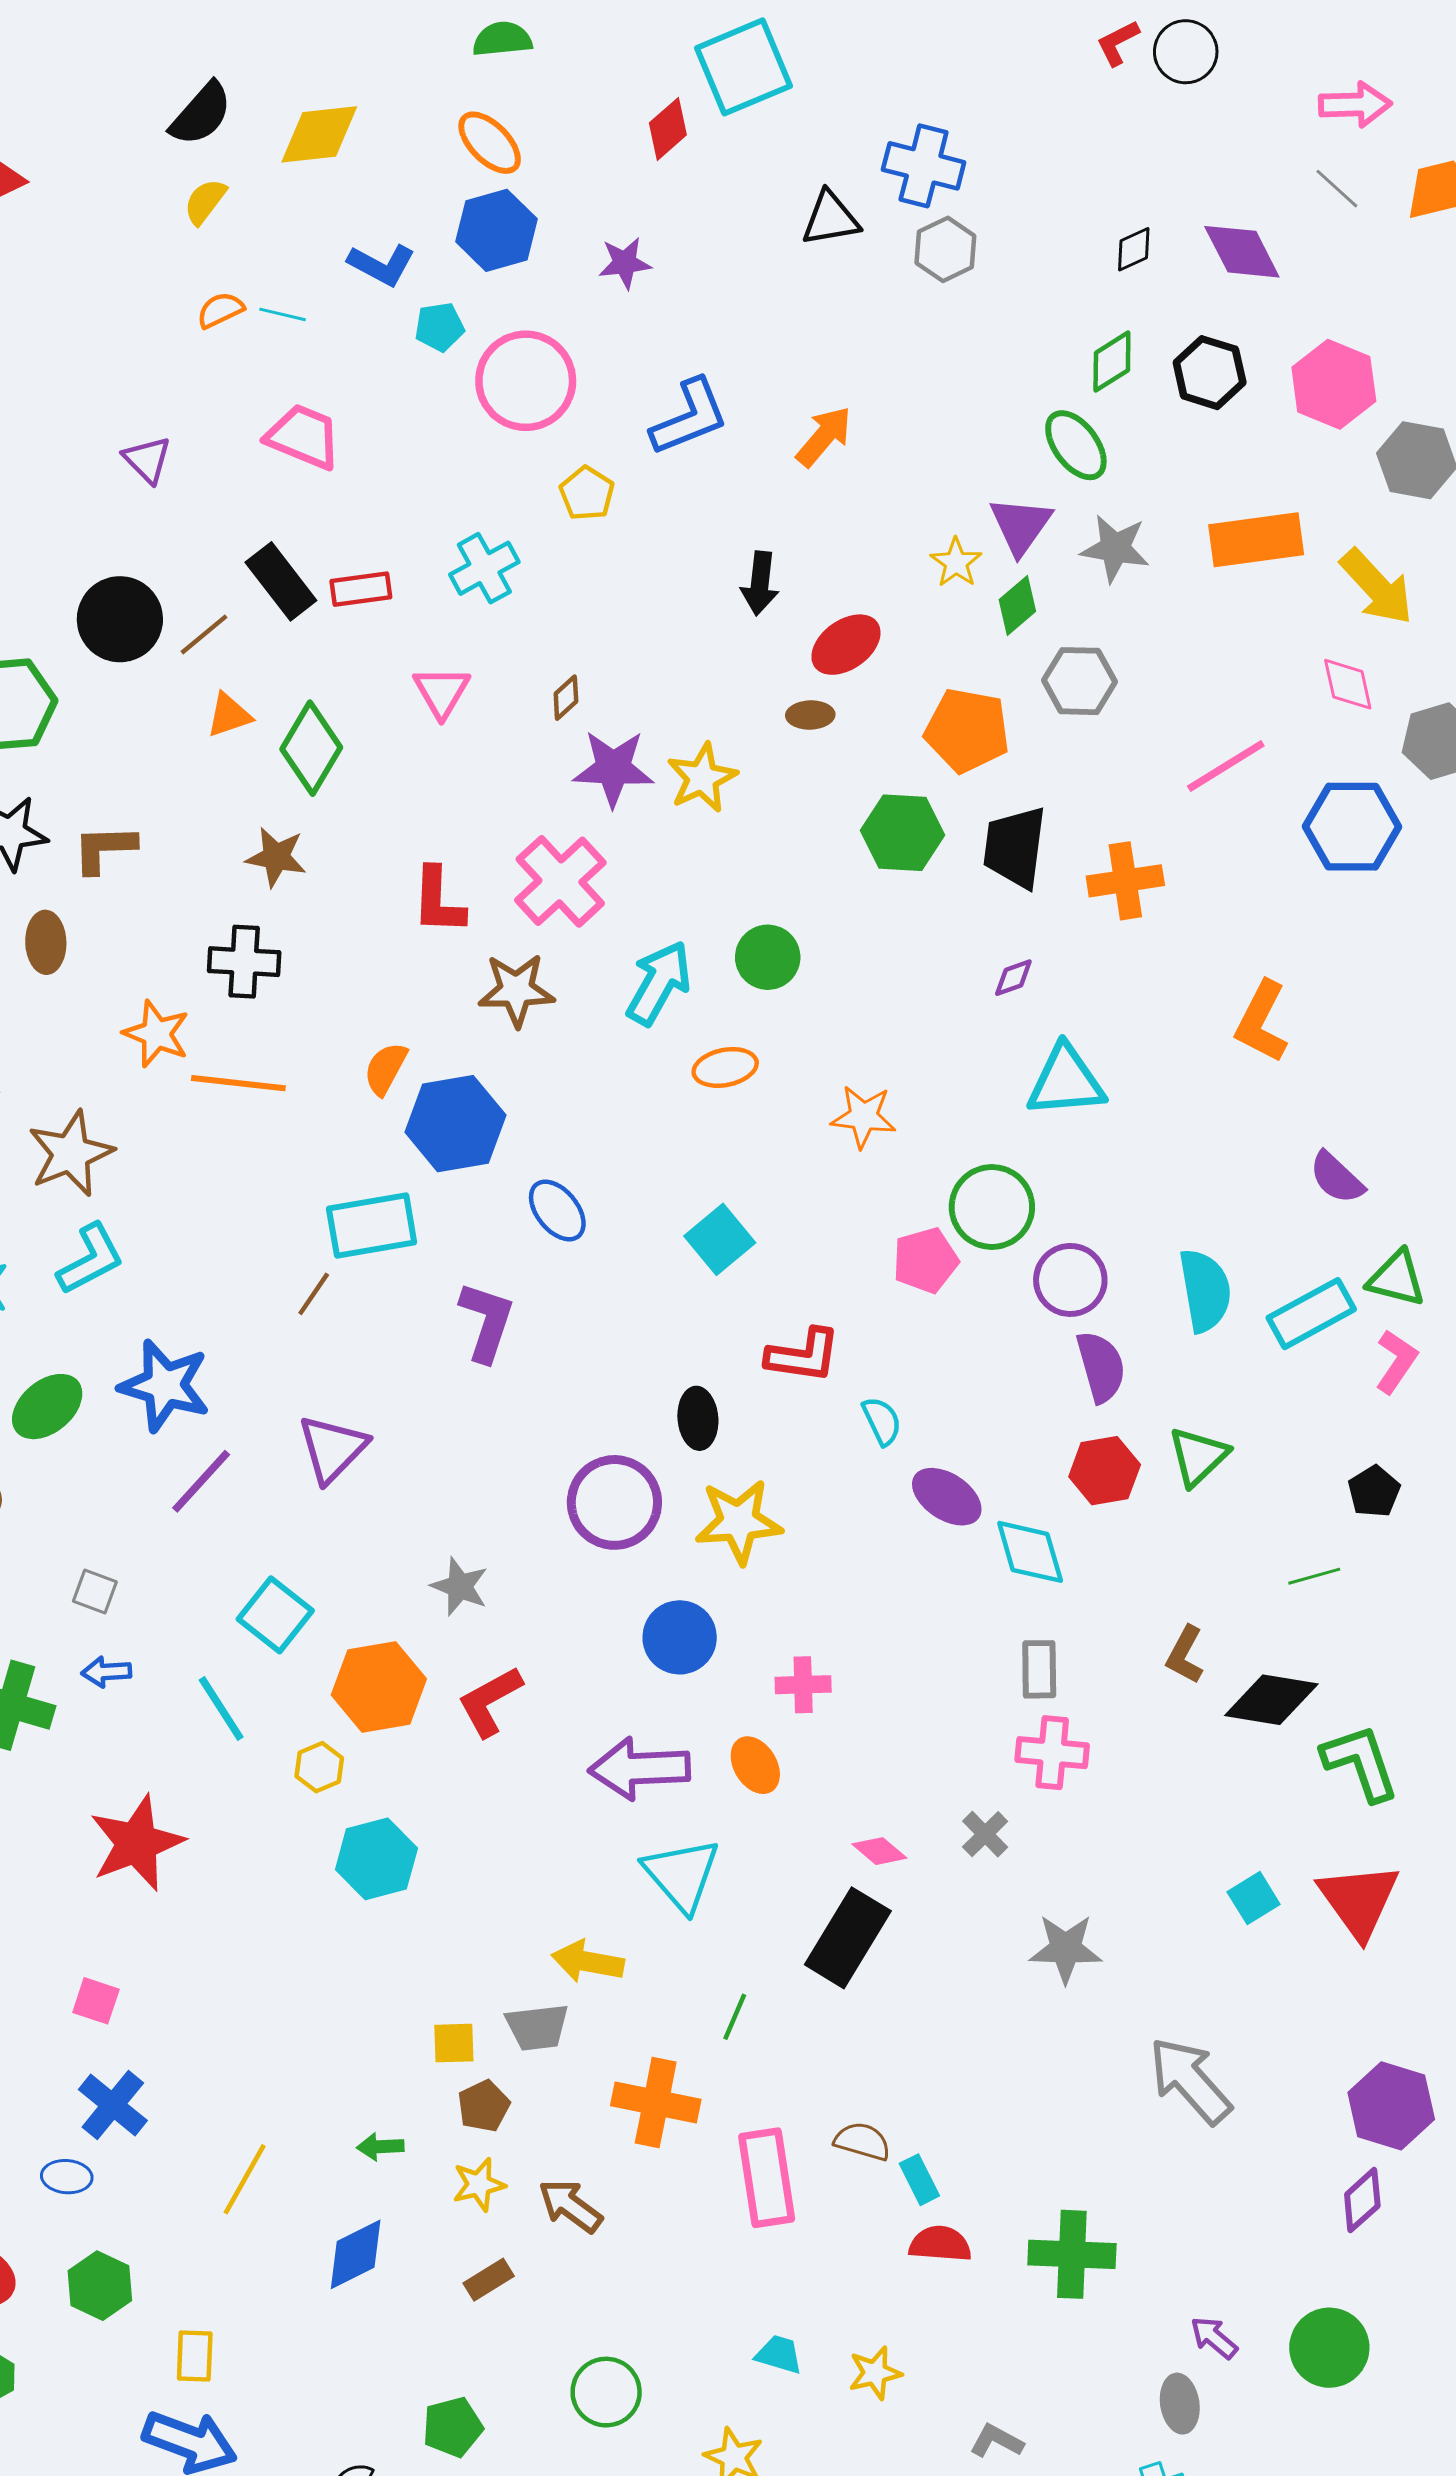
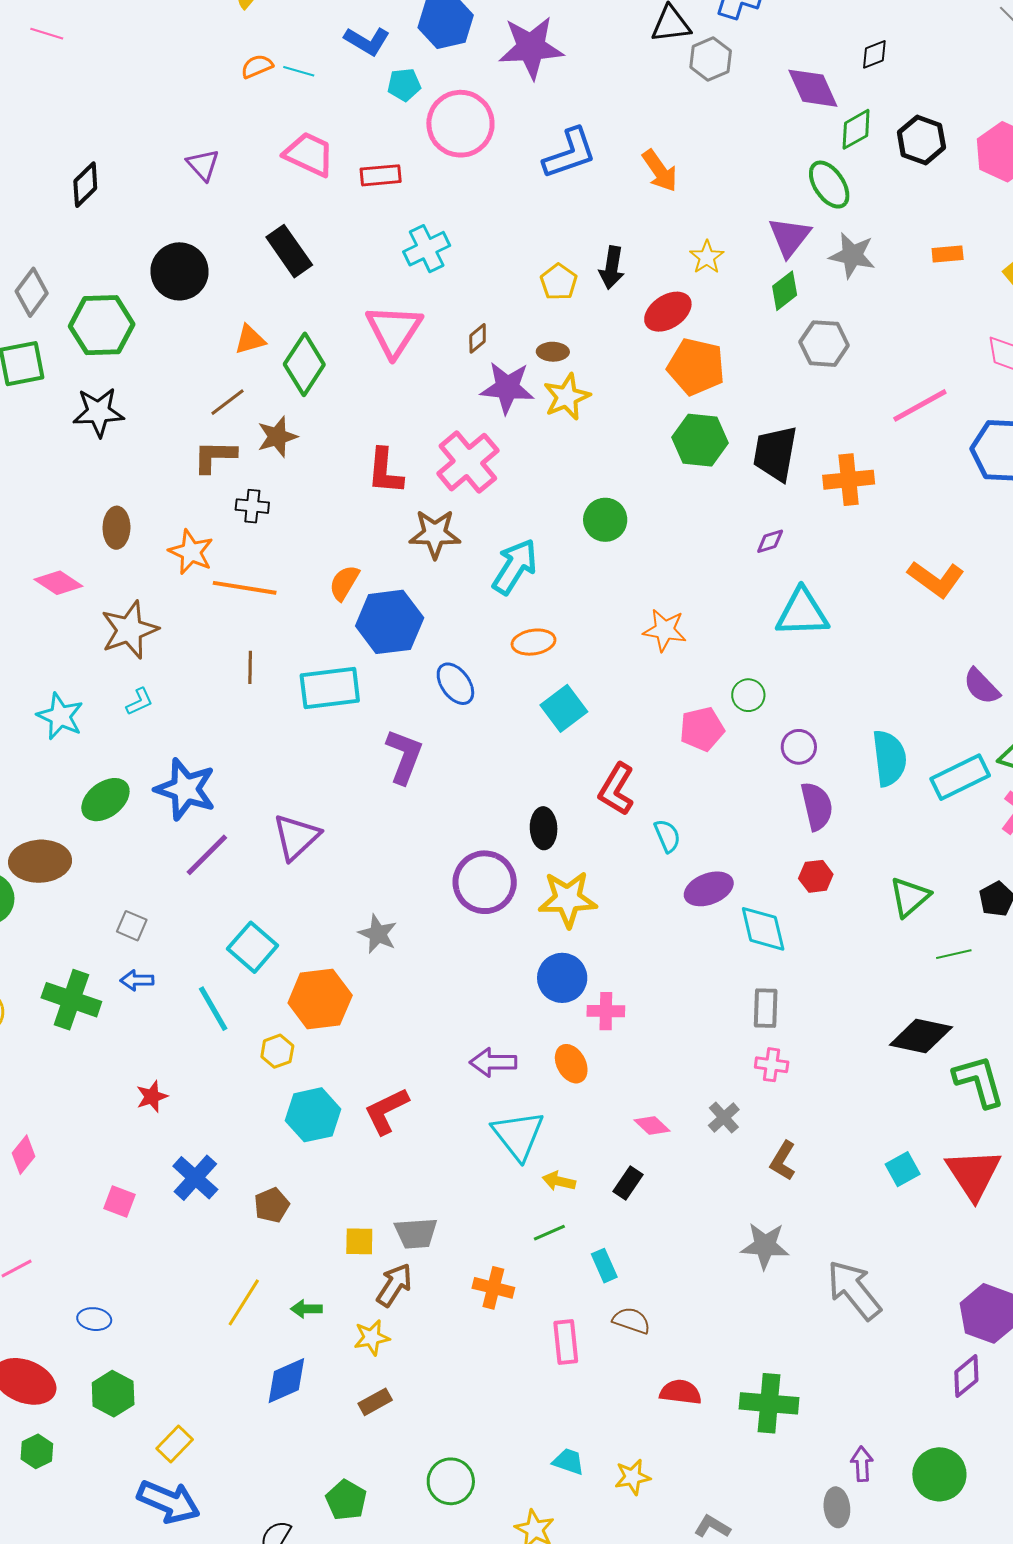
gray hexagon: (945, 249) -> (711, 59), moved
purple diamond: (1242, 252) -> (813, 88), moved
purple star: (625, 263) -> (531, 47), size x1.8
orange arrow: (824, 436) -> (660, 171), turned 102
yellow pentagon: (587, 493) -> (559, 282), moved
orange rectangle: (1256, 540) -> (948, 254), size x0.5
yellow star: (956, 563) -> (707, 257), moved
red rectangle: (361, 589) -> (381, 175), moved
brown line: (204, 634) -> (228, 402), moved
pink triangle: (442, 692) -> (394, 331), size x1.5
brown ellipse: (810, 715) -> (553, 352), moved
orange pentagon: (967, 730) -> (696, 367), moved
brown L-shape: (104, 849) -> (215, 456), moved
brown star: (276, 857) -> (277, 437), turned -30
brown ellipse: (46, 942) -> (116, 528), moved
black cross: (244, 962) -> (252, 506), size x0.7
cyan arrow: (659, 983) -> (515, 567), moved
orange L-shape: (1262, 1022) -> (936, 579), turned -84
orange ellipse: (725, 1067) -> (534, 642), moved
green circle: (992, 1207) -> (748, 695), size x0.6
cyan L-shape: (91, 1259) -> (139, 702), size x0.6
purple circle: (1070, 1280) -> (799, 747), size x0.7
brown line: (314, 1294) -> (250, 667), moved, turned -36
red L-shape: (803, 1355) -> (616, 789), turned 110
green triangle: (1198, 1456) -> (910, 897), moved
red hexagon: (1105, 1471) -> (816, 876), size x0.7
purple ellipse: (947, 1497) -> (709, 889), turned -57
blue circle: (680, 1637) -> (562, 978), moved
brown L-shape: (1185, 1655) -> (783, 1161), moved
red L-shape: (490, 1701) -> (386, 1111), moved
pink cross: (1052, 1753) -> (772, 1065), size x0.7
purple arrow: (640, 1768) -> (493, 1062), size x0.7
red star: (137, 1843) -> (152, 1097), size x0.5
black rectangle: (848, 1938) -> (628, 1183), size x0.5
gray star: (1066, 1949) -> (765, 1246), moved
yellow arrow: (588, 1962) -> (559, 1181), moved, size x0.7
green line: (735, 2017) -> (549, 1233), turned 40
orange cross: (656, 2103) -> (493, 1288), size x0.7
blue cross: (113, 2105) -> (195, 1178), moved
brown pentagon: (484, 2106) -> (272, 1205), moved
pink rectangle: (767, 2178) -> (566, 1342), size x0.7
yellow line: (245, 2179) -> (244, 1302), moved
cyan rectangle: (919, 2180) -> (604, 1266), moved
brown arrow: (570, 2206) -> (394, 1285), moved, turned 84
purple arrow: (1214, 2338) -> (862, 1464), turned 44
yellow rectangle: (195, 2356) -> (175, 1444), turned 39
green pentagon: (453, 2427) -> (346, 1500), turned -30

